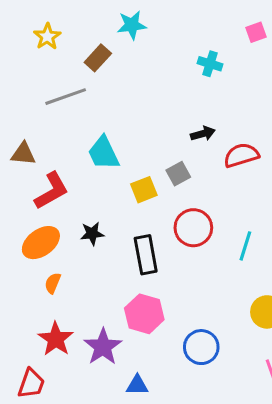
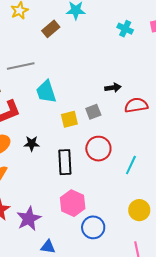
cyan cross: (210, 64) -> (125, 29), moved
gray line: (66, 97) -> (21, 66), moved
pink hexagon: (144, 314) -> (73, 203), moved

